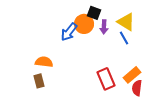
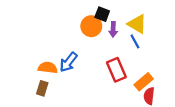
blue arrow: (69, 32) -> (68, 62), moved
red rectangle: (106, 79) -> (116, 70), moved
brown rectangle: (39, 81) -> (42, 88), turned 32

